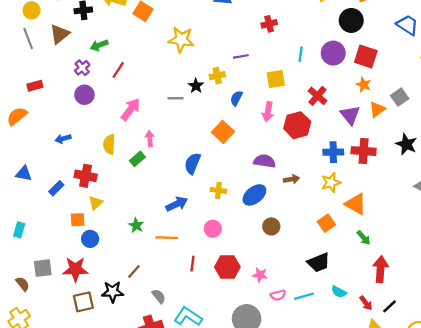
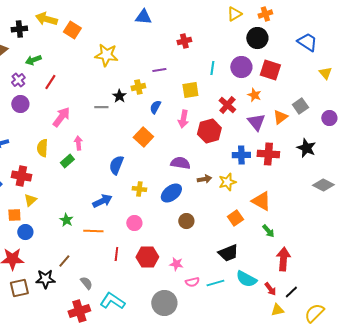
orange star: (364, 85) -> (254, 95), moved
yellow star: (331, 183) -> (227, 182), moved
cyan semicircle: (339, 292) -> (246, 279), size x1.5

